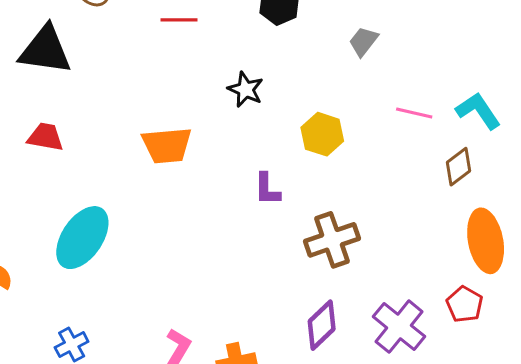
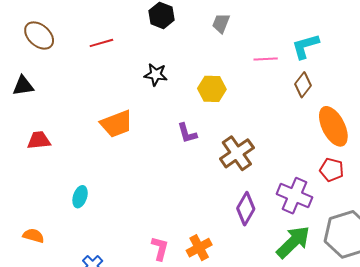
black triangle: (45, 50) -> (23, 86), size x0.6
cyan L-shape: (478, 111) -> (305, 46), turned -56
cyan ellipse: (82, 238) -> (80, 197), size x0.5

